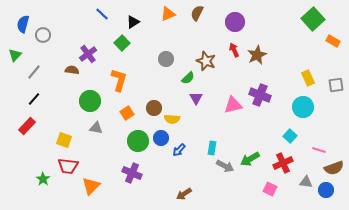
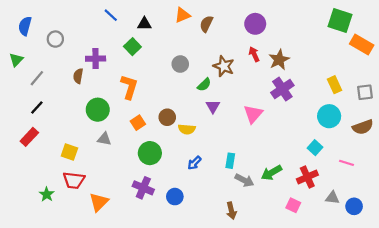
brown semicircle: (197, 13) -> (206, 24), moved
green square: (313, 19) -> (340, 21), turned -30
black triangle: (133, 22) -> (144, 24), turned 32
gray circle: (43, 35) -> (55, 39), moved
orange rectangle: (333, 41) -> (362, 44), size x1.5
purple cross: (88, 54) -> (96, 59), turned 36
brown semicircle: (72, 70) -> (78, 76), turned -88
purple cross: (260, 95) -> (282, 89), moved, turned 35
pink triangle: (233, 105) -> (253, 114), turned -36
blue circle: (161, 138) -> (175, 197), moved
brown semicircle: (334, 168) -> (363, 127), moved
brown arrow: (184, 194) -> (231, 211), moved, turned -70

